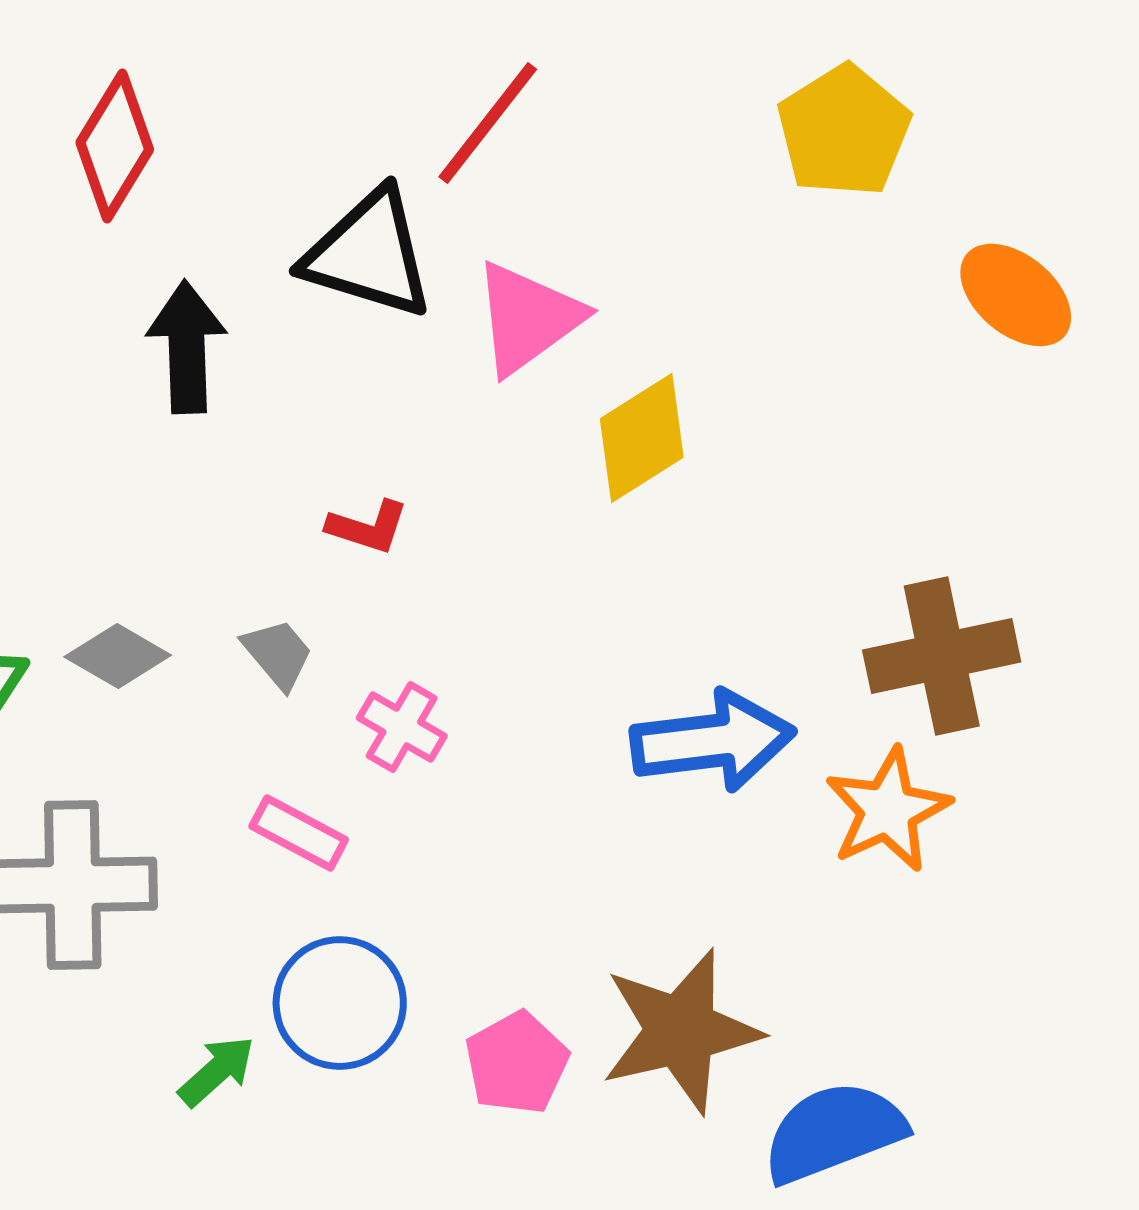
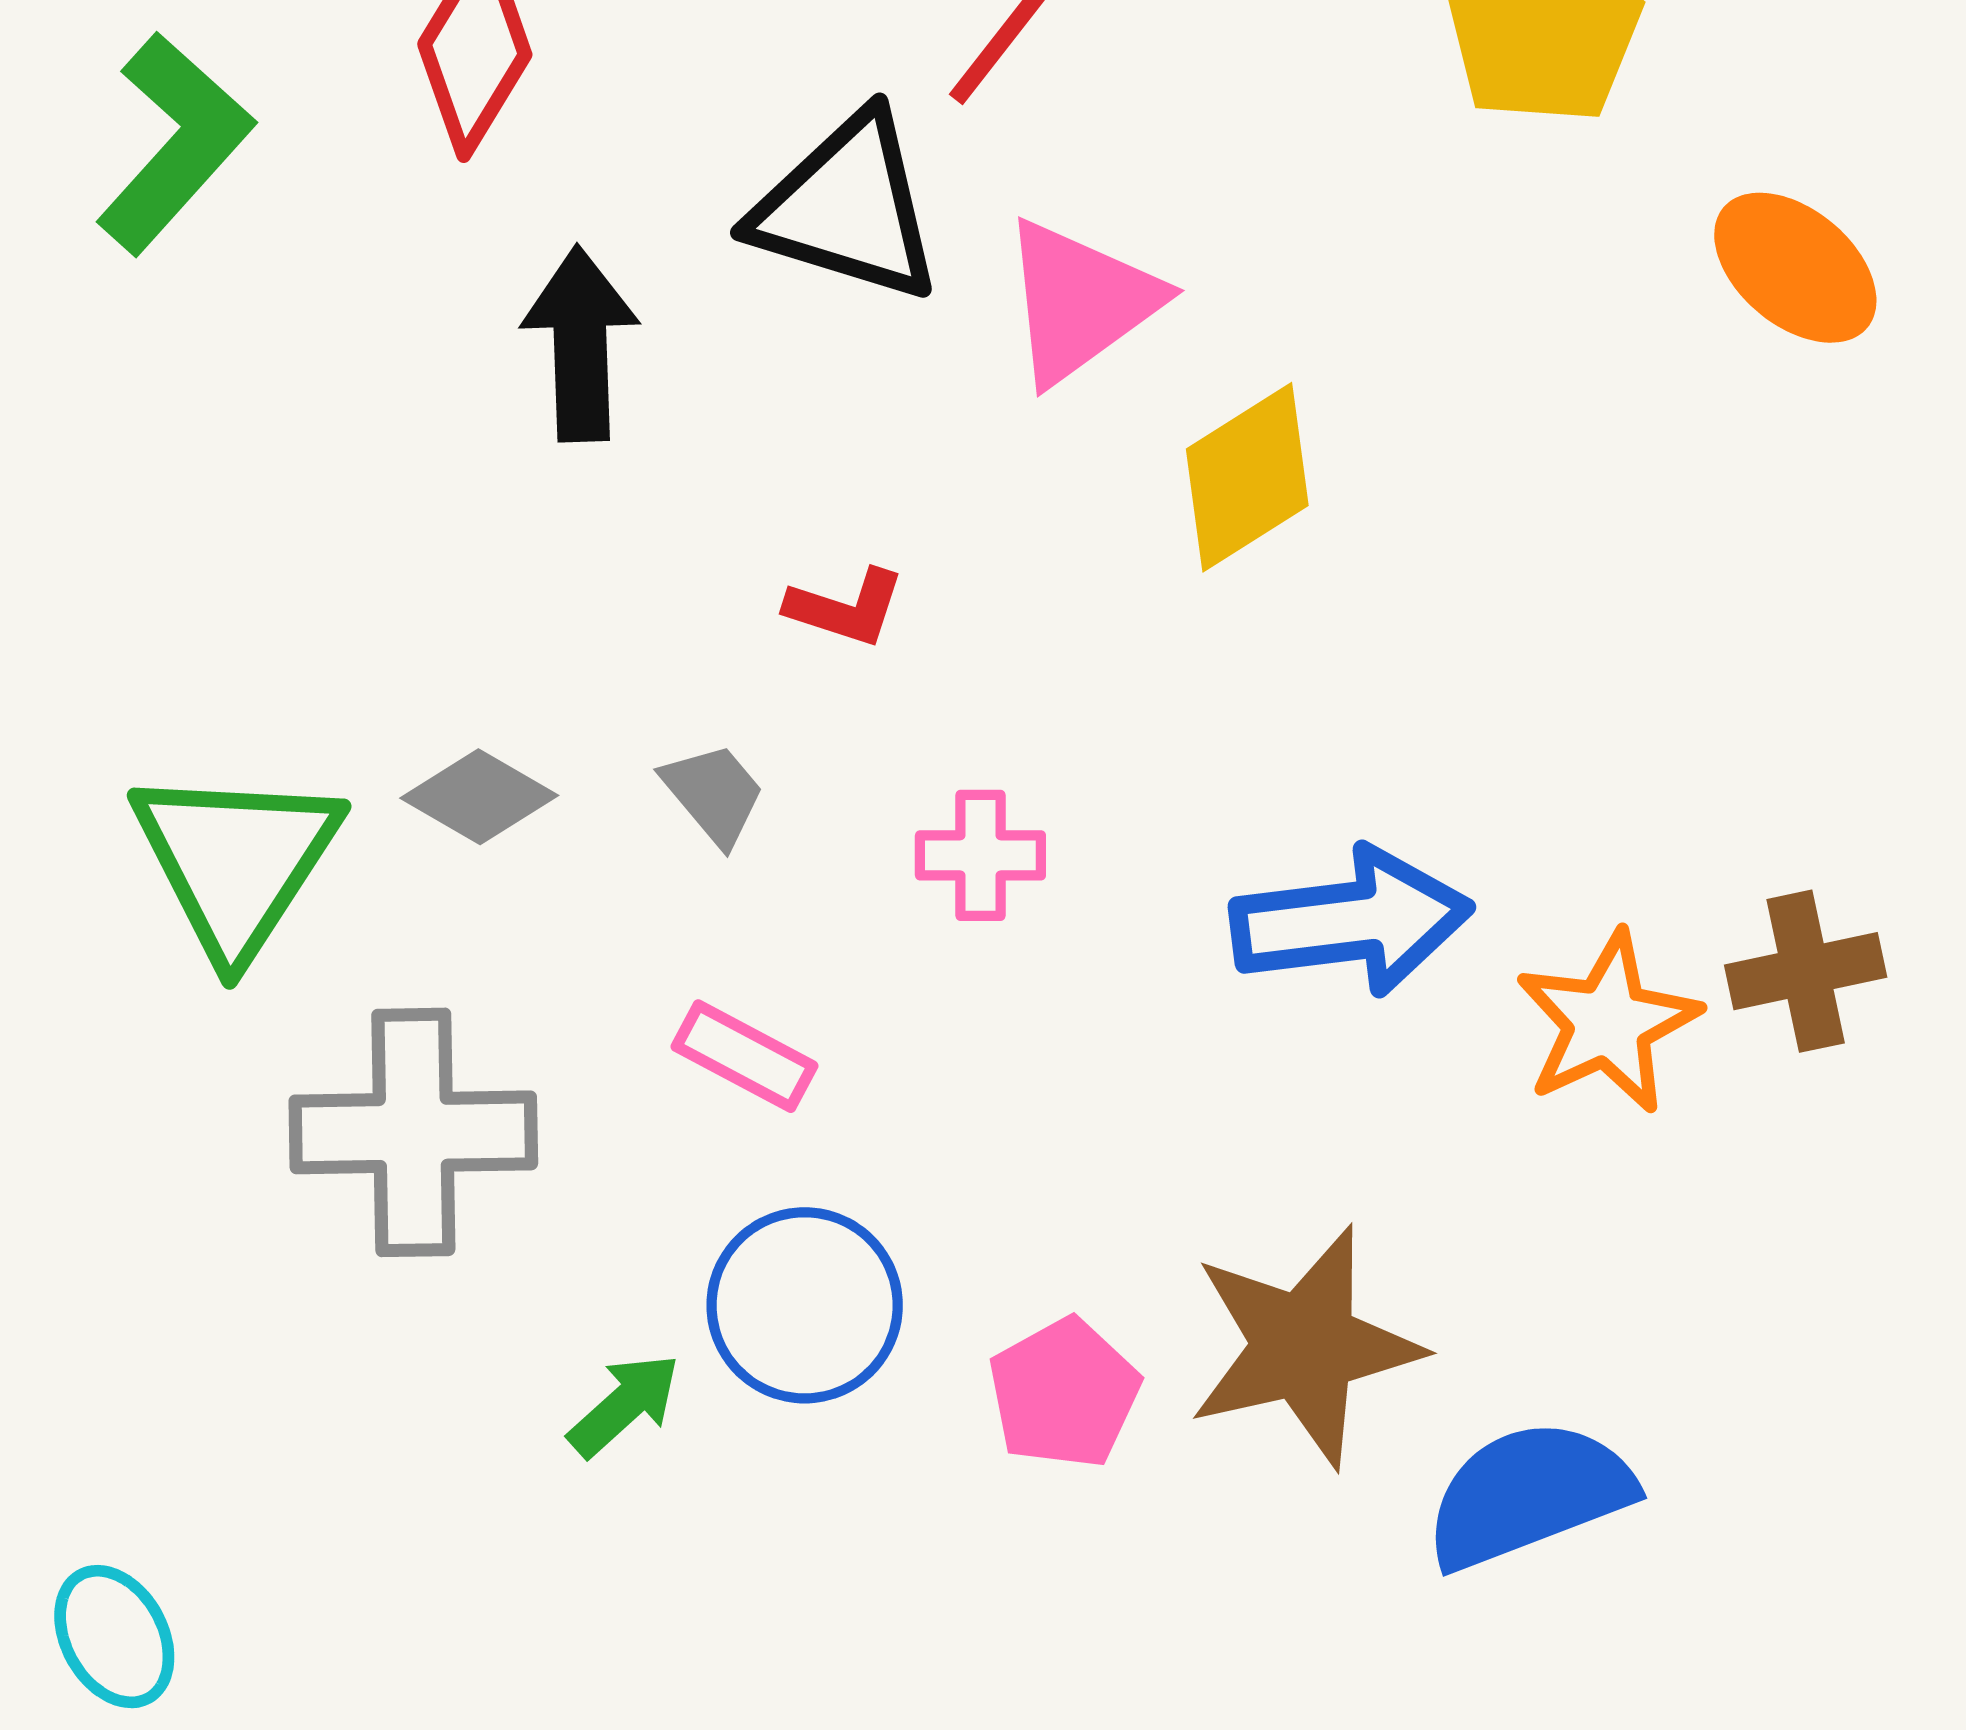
brown cross: (942, 656) -> (1806, 971), moved, size x0.7
pink cross: (402, 727) -> (980, 855), moved, turned -30

